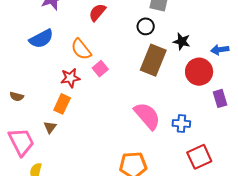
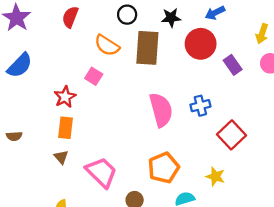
orange semicircle: (81, 49) -> (107, 45), moved
pink semicircle: (147, 116) -> (161, 110), turned 44
pink trapezoid: (21, 142) -> (101, 172), moved

